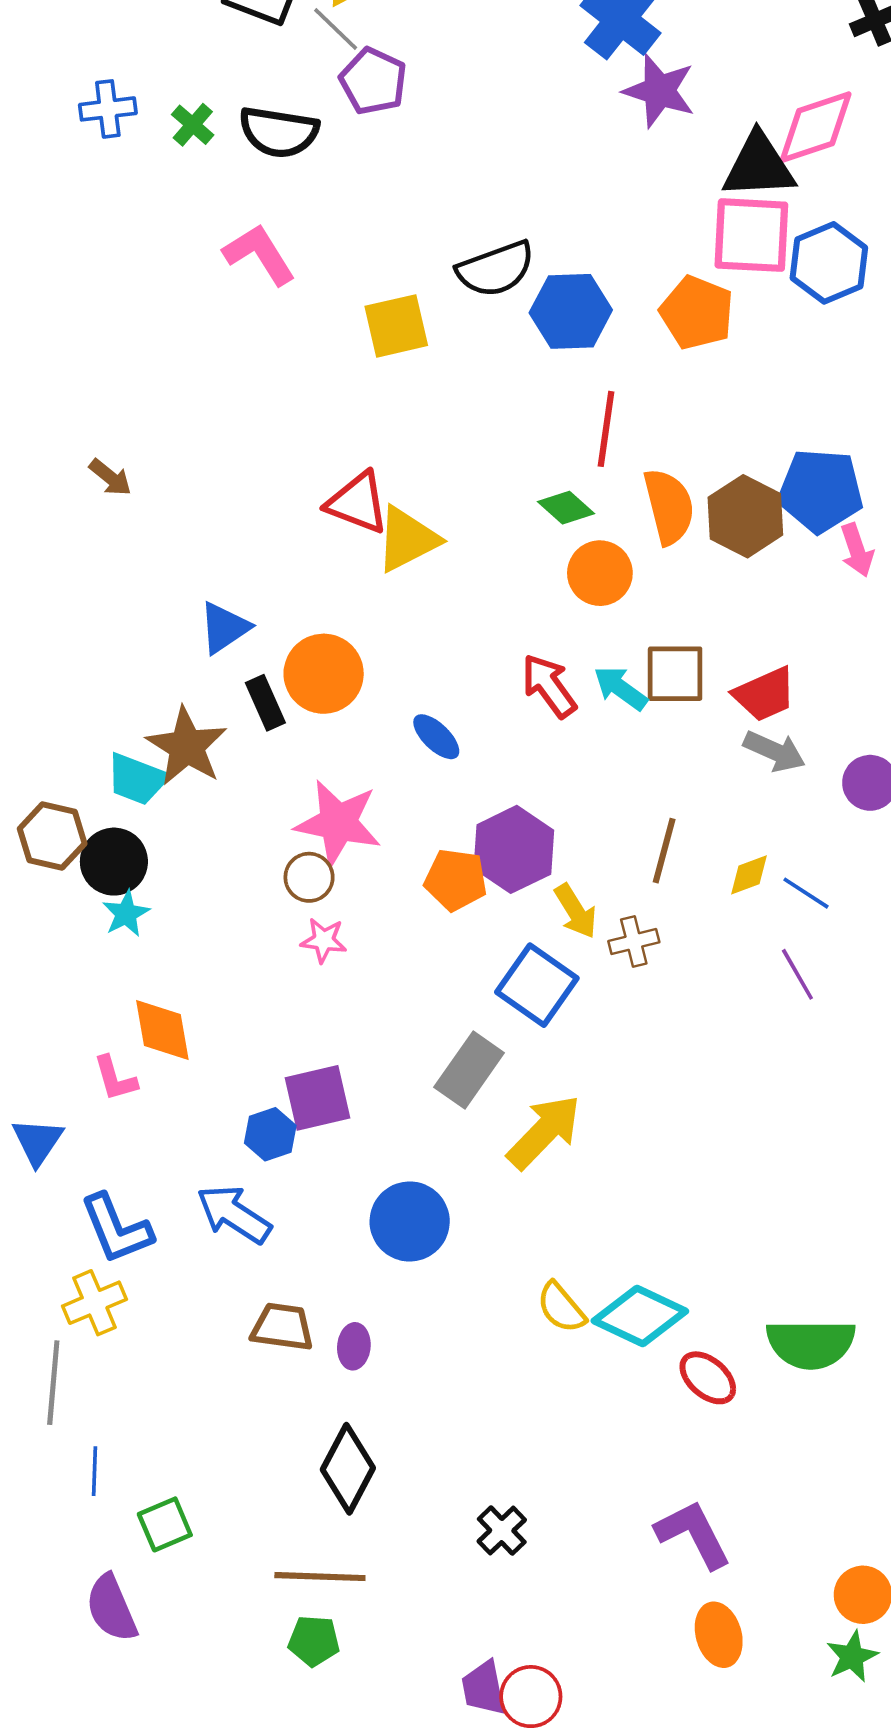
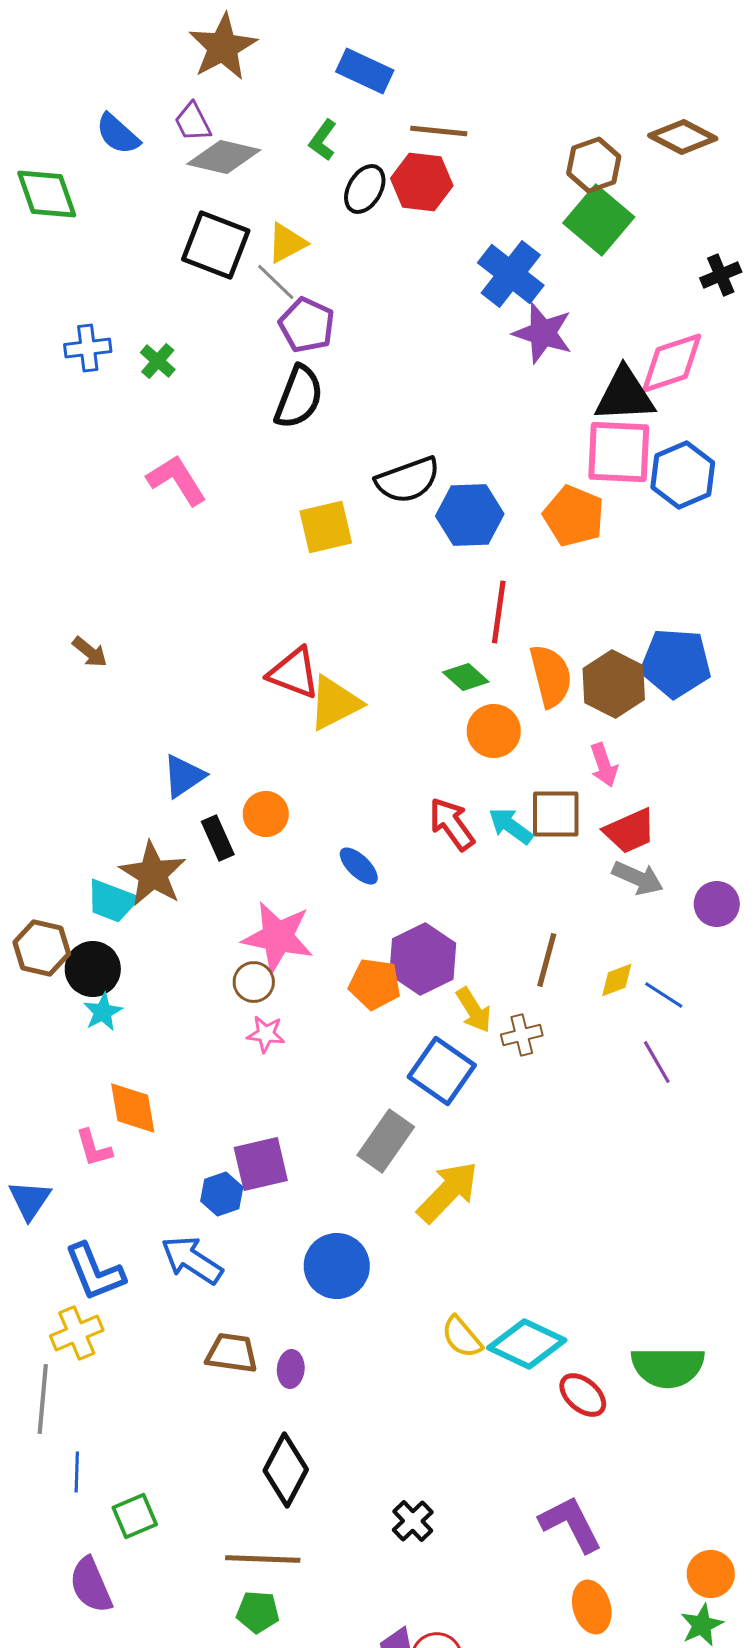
black semicircle: (279, 132) -> (299, 397), moved, turned -78
pink L-shape: (259, 254) -> (177, 480), moved
pink arrow: (857, 550) -> (604, 765), moved
orange circle: (324, 674) -> (266, 814), size x0.7

